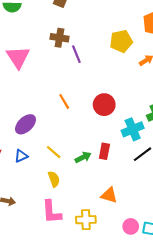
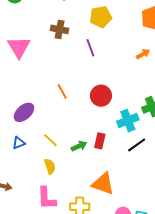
yellow pentagon: (121, 41) -> (101, 17), moved
purple line: (76, 54) -> (90, 48), moved
orange triangle: (109, 195) -> (103, 184), size x1.4

